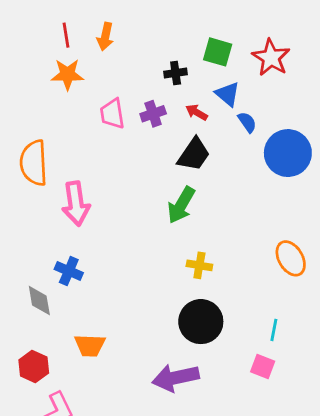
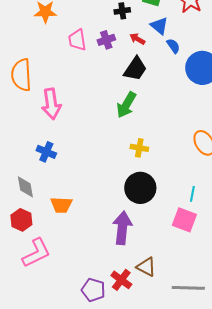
gray diamond: (39, 300) -> (25, 187), moved
pink square: (263, 366) -> (184, 220), size x1.4
purple arrow: (176, 378) -> (122, 228), turned 108

